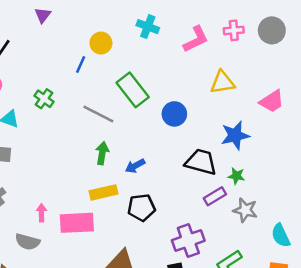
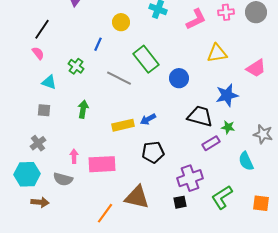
blue line: (81, 65) -> (98, 44), moved
green arrow: (102, 153) -> (83, 109), moved
yellow rectangle: (103, 192) -> (123, 125), moved
gray star: (245, 210) -> (263, 134), moved
cyan semicircle: (281, 235) -> (246, 161), moved

